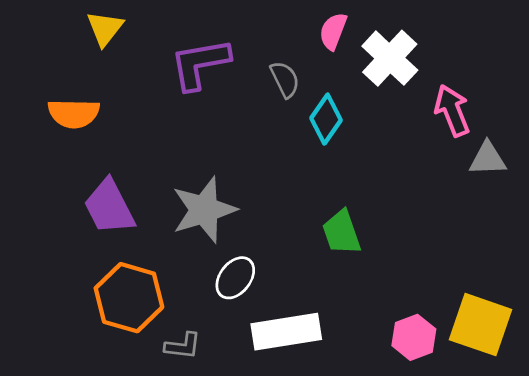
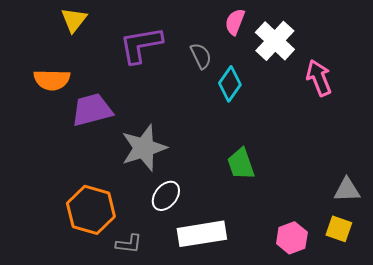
gray triangle: (488, 159) -> (347, 190), moved
purple trapezoid: (109, 207) -> (92, 110), moved, turned 102
yellow square: (480, 325) -> (339, 229), size x0.6

